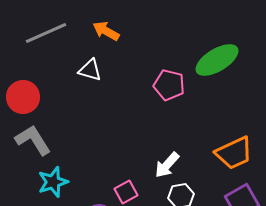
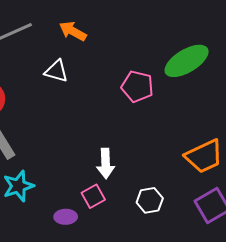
white arrow: (167, 165) -> (106, 163), moved, turned -44

